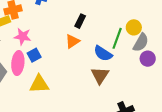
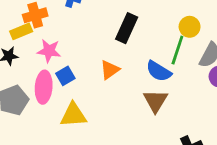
black rectangle: (80, 21) -> (127, 28), size x1.5
yellow circle: (134, 27) -> (190, 27), moved
orange triangle: (72, 41) -> (110, 70), moved

